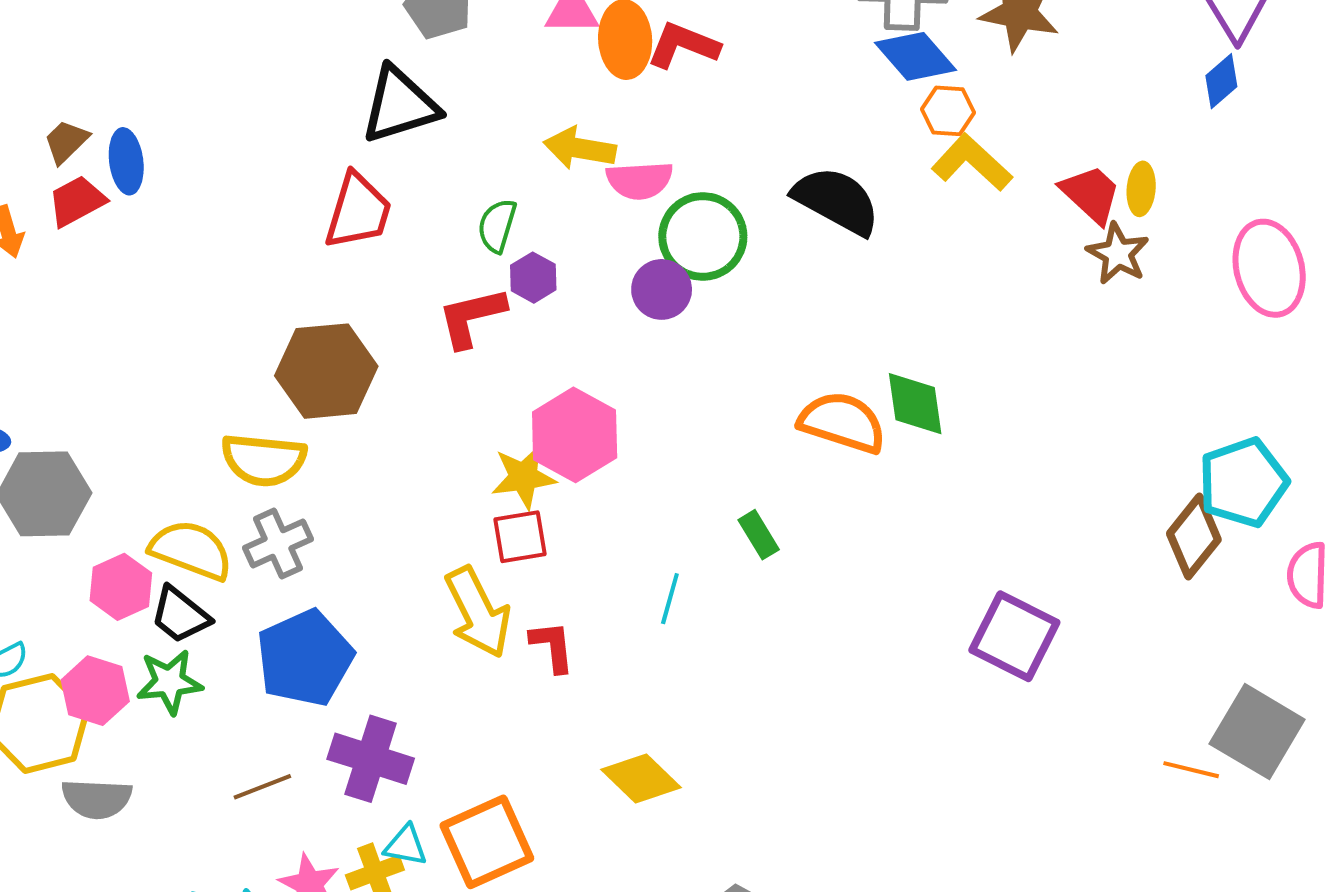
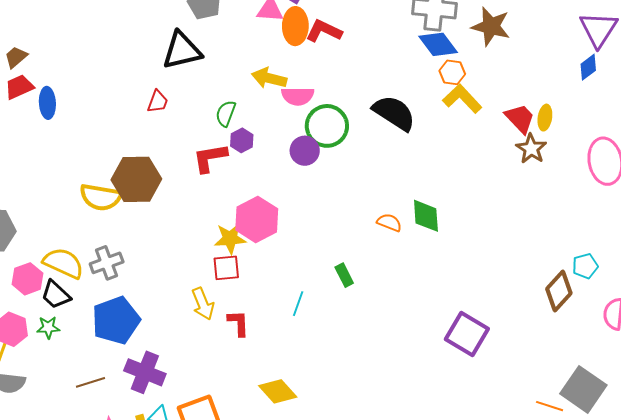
blue ellipse: (126, 161) -> (47, 103), moved
red trapezoid: (358, 211) -> (158, 102), size x0.6
orange semicircle: (842, 422) -> (389, 223), size x0.6
yellow semicircle: (264, 460) -> (101, 197), moved
cyan pentagon: (1243, 482) -> (585, 266), size x0.6
yellow arrow: (478, 612) -> (203, 304), size x0.7
green star: (169, 682) -> (48, 327), size x0.7

